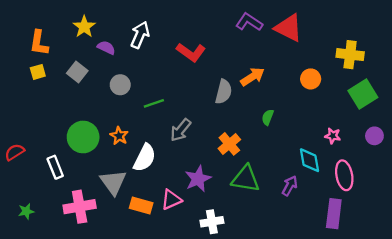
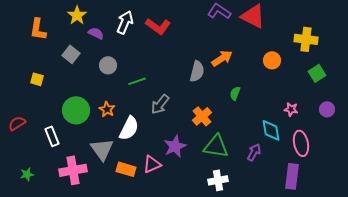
red L-shape: (191, 52) -> (158, 26), moved
yellow square: (38, 72) -> (37, 79), moved, turned 32
green square: (363, 94) -> (317, 73), size x0.7
white cross: (212, 222) -> (218, 180), moved

